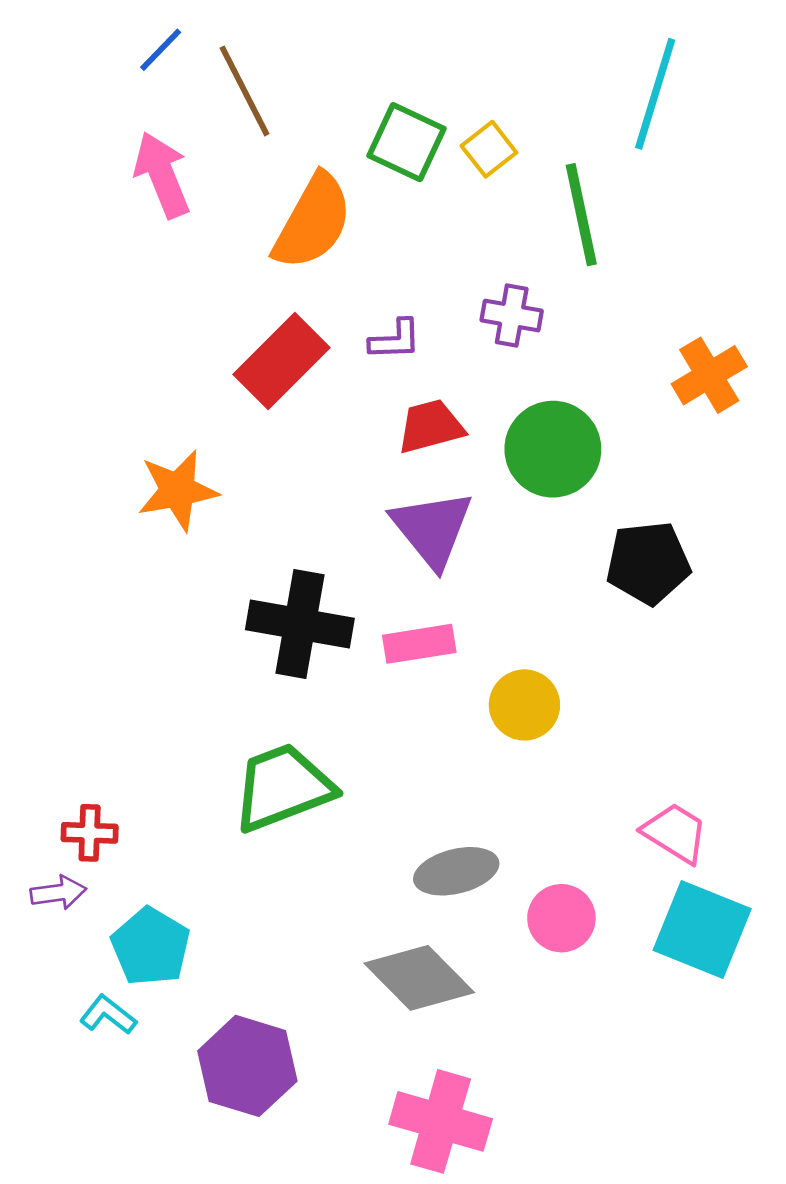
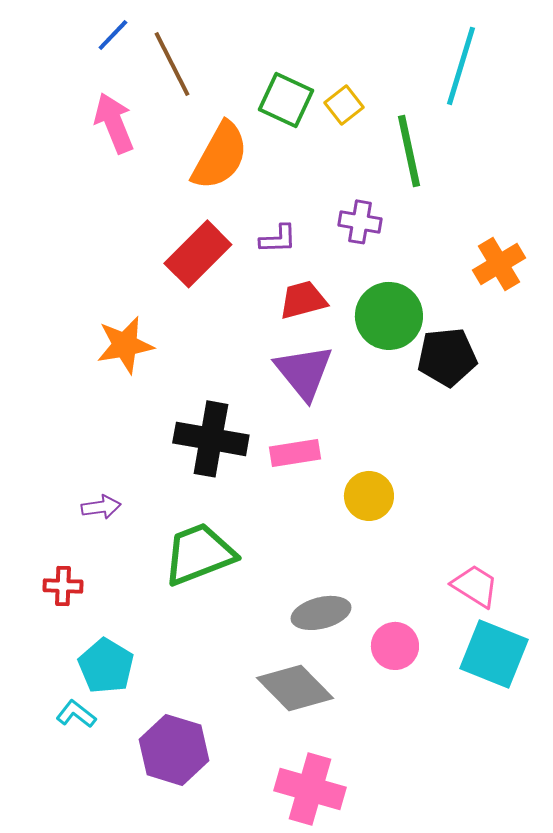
black pentagon: (648, 563) -> (447, 357), moved
purple arrow: (58, 893) -> (101, 507), moved

